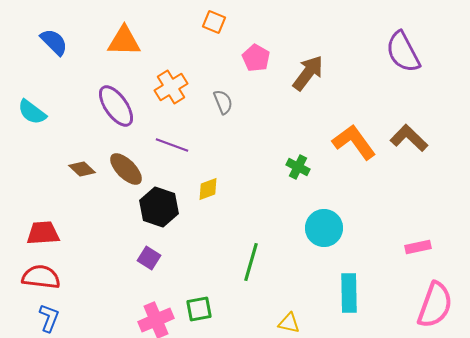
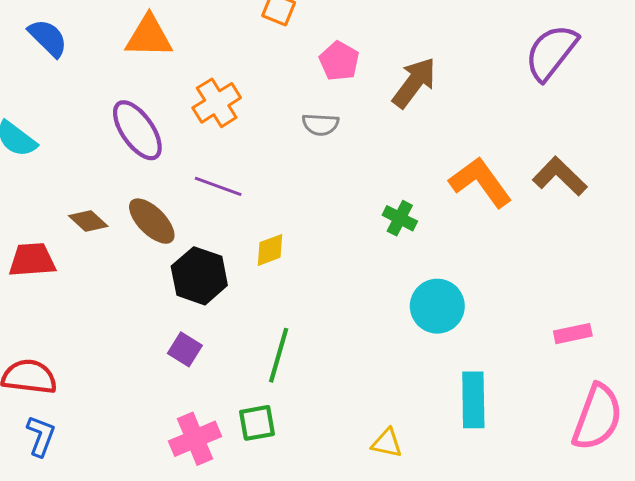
purple semicircle: (403, 52) -> (551, 52), turned 66
gray semicircle: (223, 102) -> (320, 124), moved, turned 115
red trapezoid: (43, 233) -> (32, 260), moved
green line: (251, 262) -> (279, 355), moved

